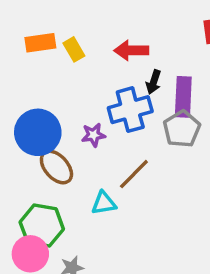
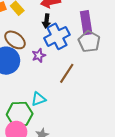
black arrow: (154, 82) -> (46, 21), moved
brown ellipse: (56, 167) -> (15, 40), moved
cyan triangle: (104, 203) -> (38, 99), moved

